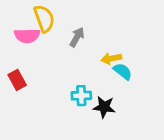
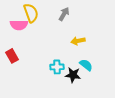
gray arrow: (77, 37) -> (64, 14), moved
cyan semicircle: (123, 71) -> (86, 65), moved

